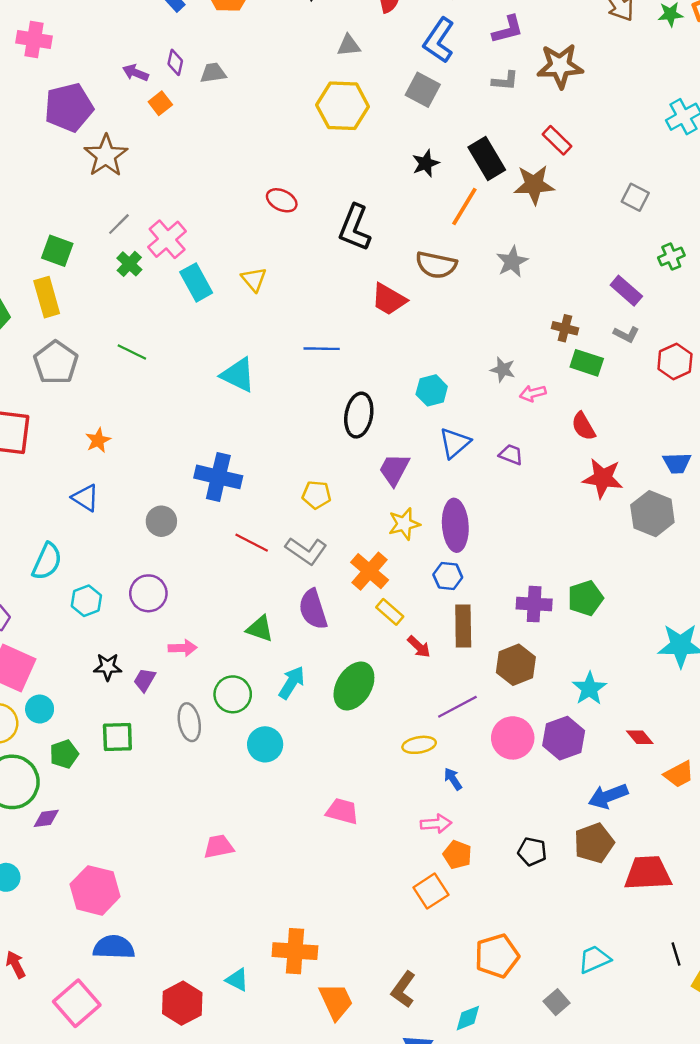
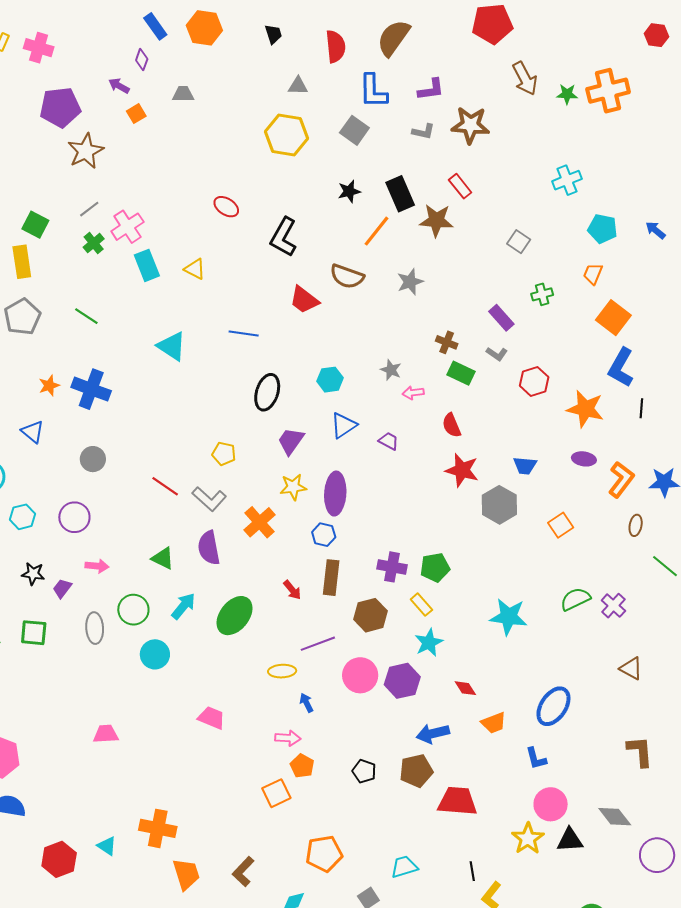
blue L-shape: (439, 40) -> (373, 91), turned -42
purple diamond: (175, 62) -> (142, 60), moved
yellow triangle: (254, 279) -> (195, 269), turned -30
blue cross: (218, 477) -> (91, 389), moved
yellow rectangle: (390, 612) -> (421, 605), moved

